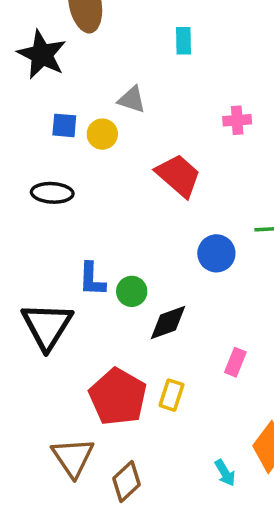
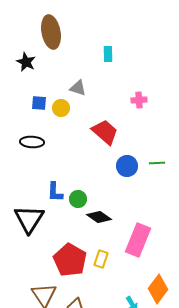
black star: (42, 55) -> (26, 62), size x0.7
blue circle: (216, 253) -> (127, 166), moved
black diamond: (168, 322) -> (99, 217), turned 55
pink rectangle: (235, 362) -> (138, 240), size x2.0

